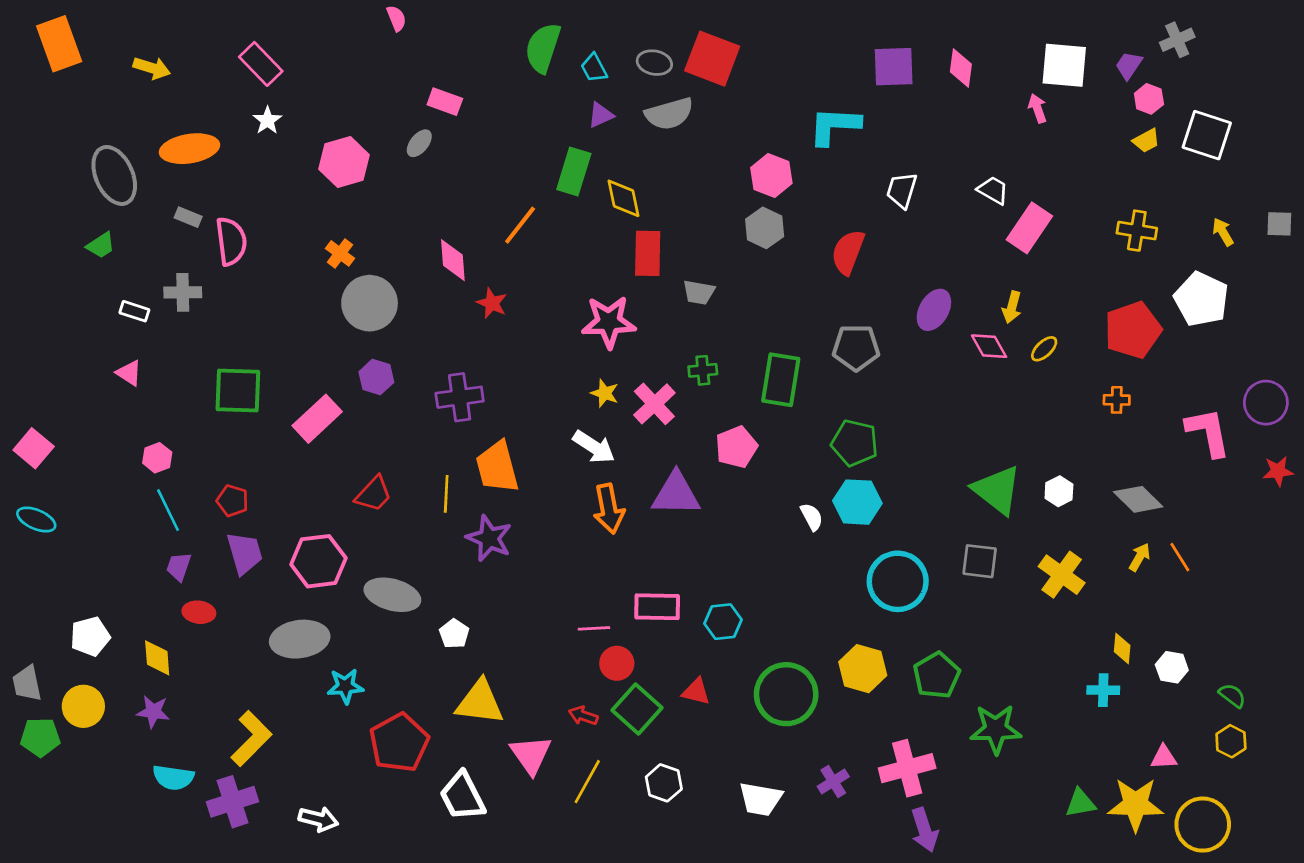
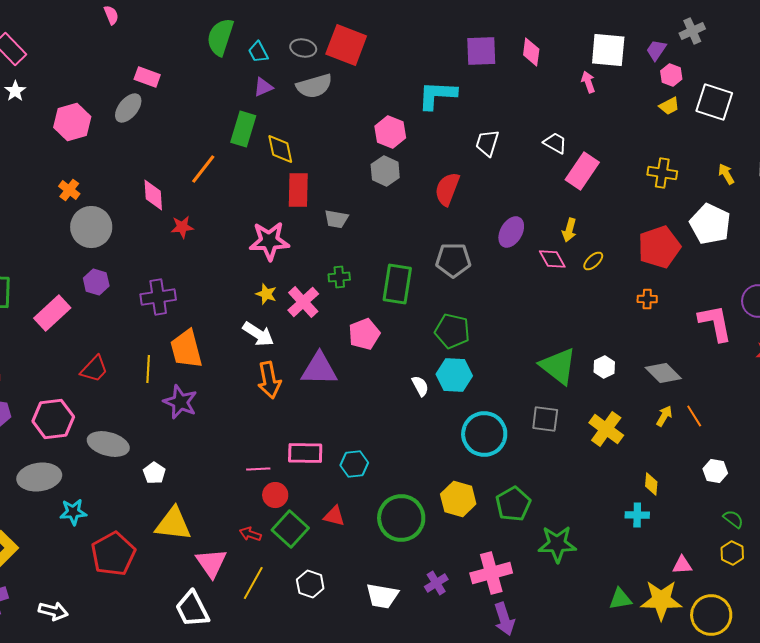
gray ellipse: (419, 143) -> (128, 108), size x1.4
red star: (492, 303) -> (182, 227), turned -30
white hexagon: (1172, 667) -> (715, 471), moved
white trapezoid: (462, 796) -> (192, 609), moved

